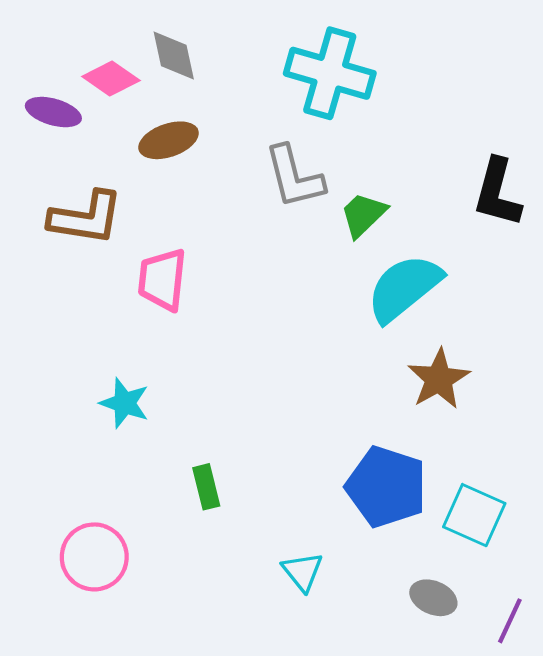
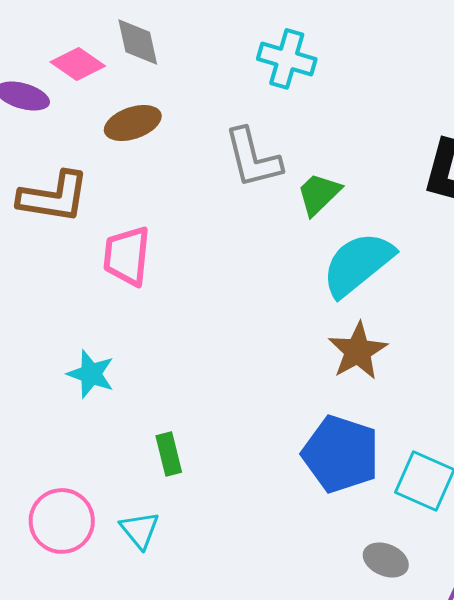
cyan cross: (330, 73) -> (287, 59), size x0.7
brown star: (439, 379) -> (358, 351), moved
cyan triangle: (303, 572) -> (140, 530), moved

